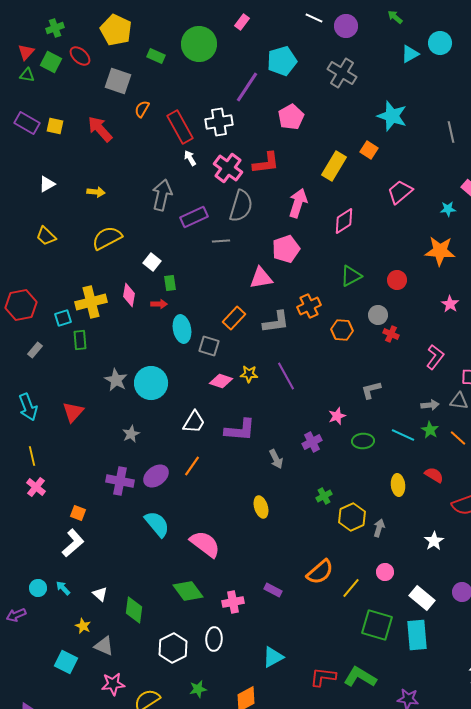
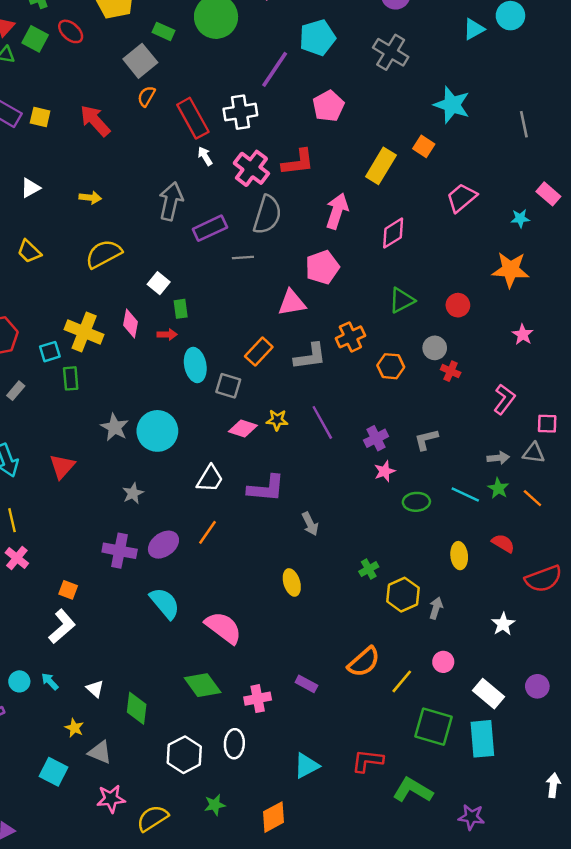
gray square: (118, 81) -> (140, 61), moved, turned 32
yellow cross: (91, 302) -> (84, 332), turned 36
purple cross: (312, 442) -> (376, 438), moved
red L-shape: (323, 677) -> (368, 761), moved

